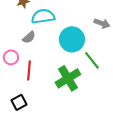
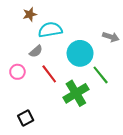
red line: (29, 70) -> (49, 74), moved, turned -42

